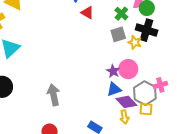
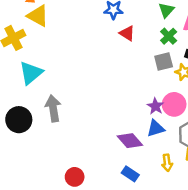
gray arrow: (54, 95) -> (53, 108), moved
purple diamond: (126, 102) -> (130, 141), moved

